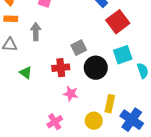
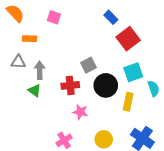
orange rectangle: (11, 19) -> (29, 39), moved
gray arrow: (36, 32) -> (40, 70), moved
yellow rectangle: (110, 104) -> (128, 102), moved

